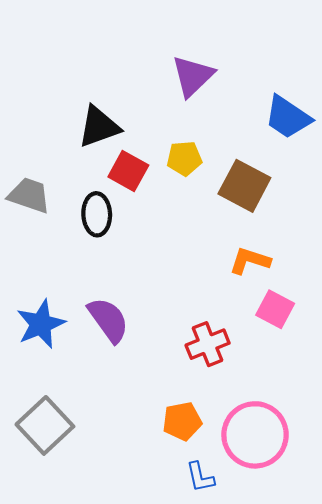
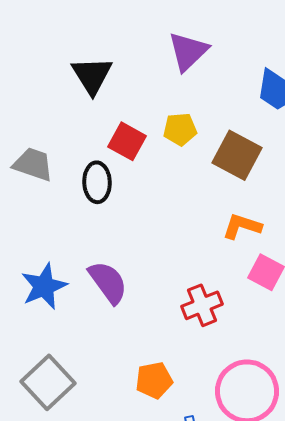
black triangle: (99, 127) -> (92, 75), moved, turned -42
orange pentagon: (182, 421) -> (154, 380), moved

